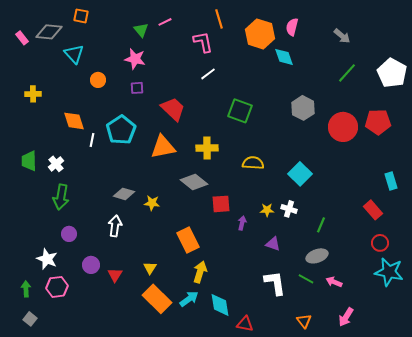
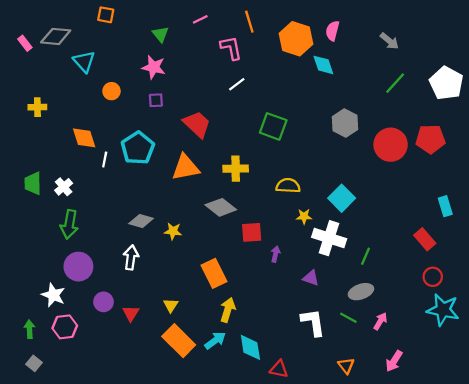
orange square: (81, 16) -> (106, 15), moved
pink line: (165, 22) -> (200, 19), moved
white cross: (289, 209) -> (329, 238), size x1.8
yellow star: (267, 210) -> (304, 216), moved
purple circle: (69, 234) -> (78, 267), size x1.6
pink arrow: (334, 282) -> (380, 321), turned 98

